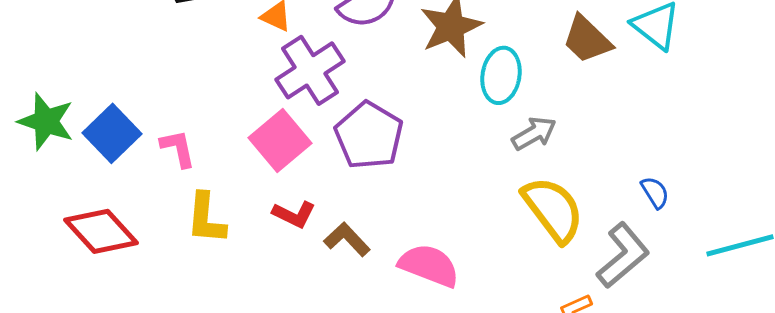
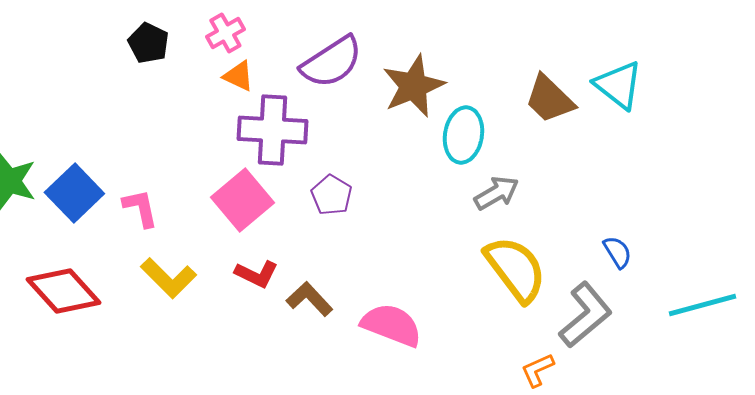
purple cross: (310, 70) -> (272, 130), turned 36
purple pentagon: (369, 135) -> (331, 195), size x0.6
yellow L-shape: (206, 218) -> (168, 278), turned -50

